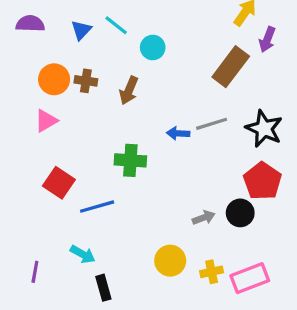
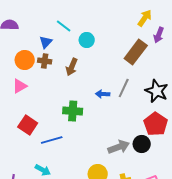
blue triangle: (81, 30) -> (46, 42), moved
gray line: (212, 124) -> (124, 88), turned -48
gray arrow: (204, 218) -> (119, 147), size x1.5

